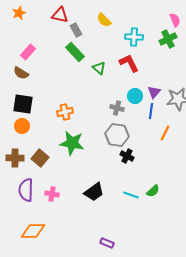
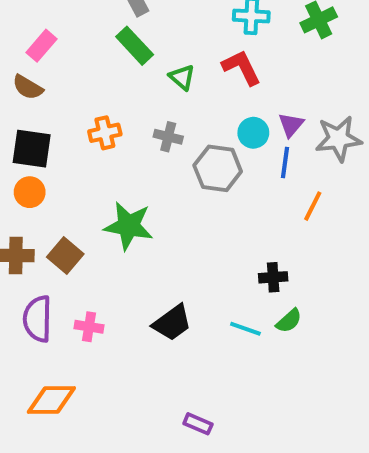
gray cross: (117, 108) -> (168, 137), moved
orange cross: (65, 112) -> (105, 133), moved
gray hexagon: (117, 135) -> (218, 168), moved
black cross: (127, 156) -> (273, 277), moved, turned -32

